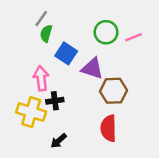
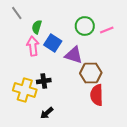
gray line: (41, 19) -> (17, 13), moved, turned -72
pink arrow: (41, 78) -> (33, 46), moved
red semicircle: (108, 128) -> (97, 95), moved

